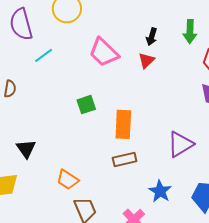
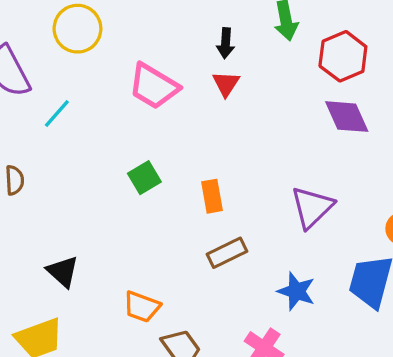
orange rectangle: (123, 124) -> (212, 196), size x0.7

